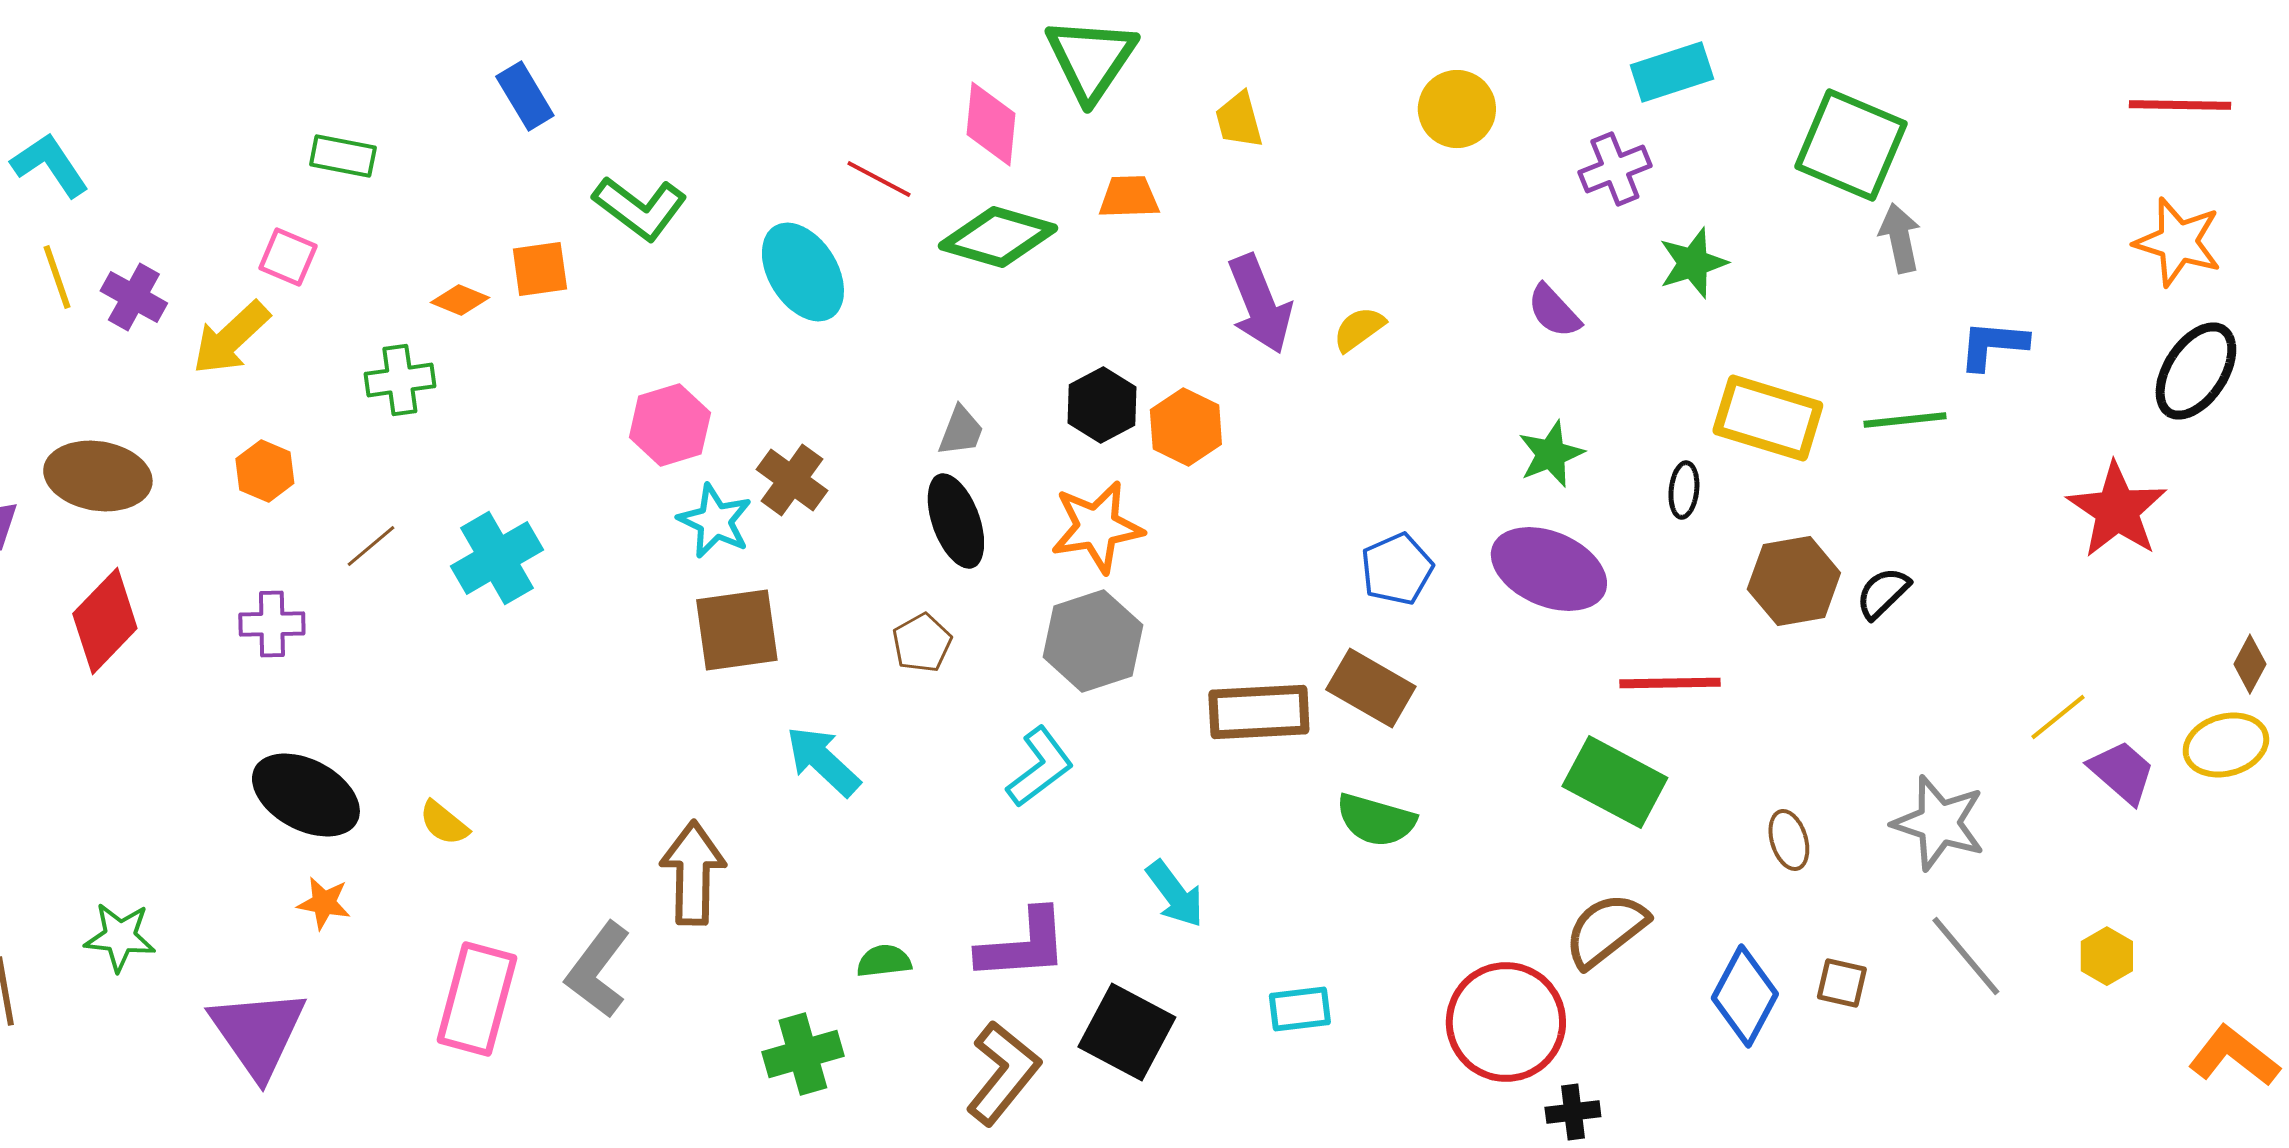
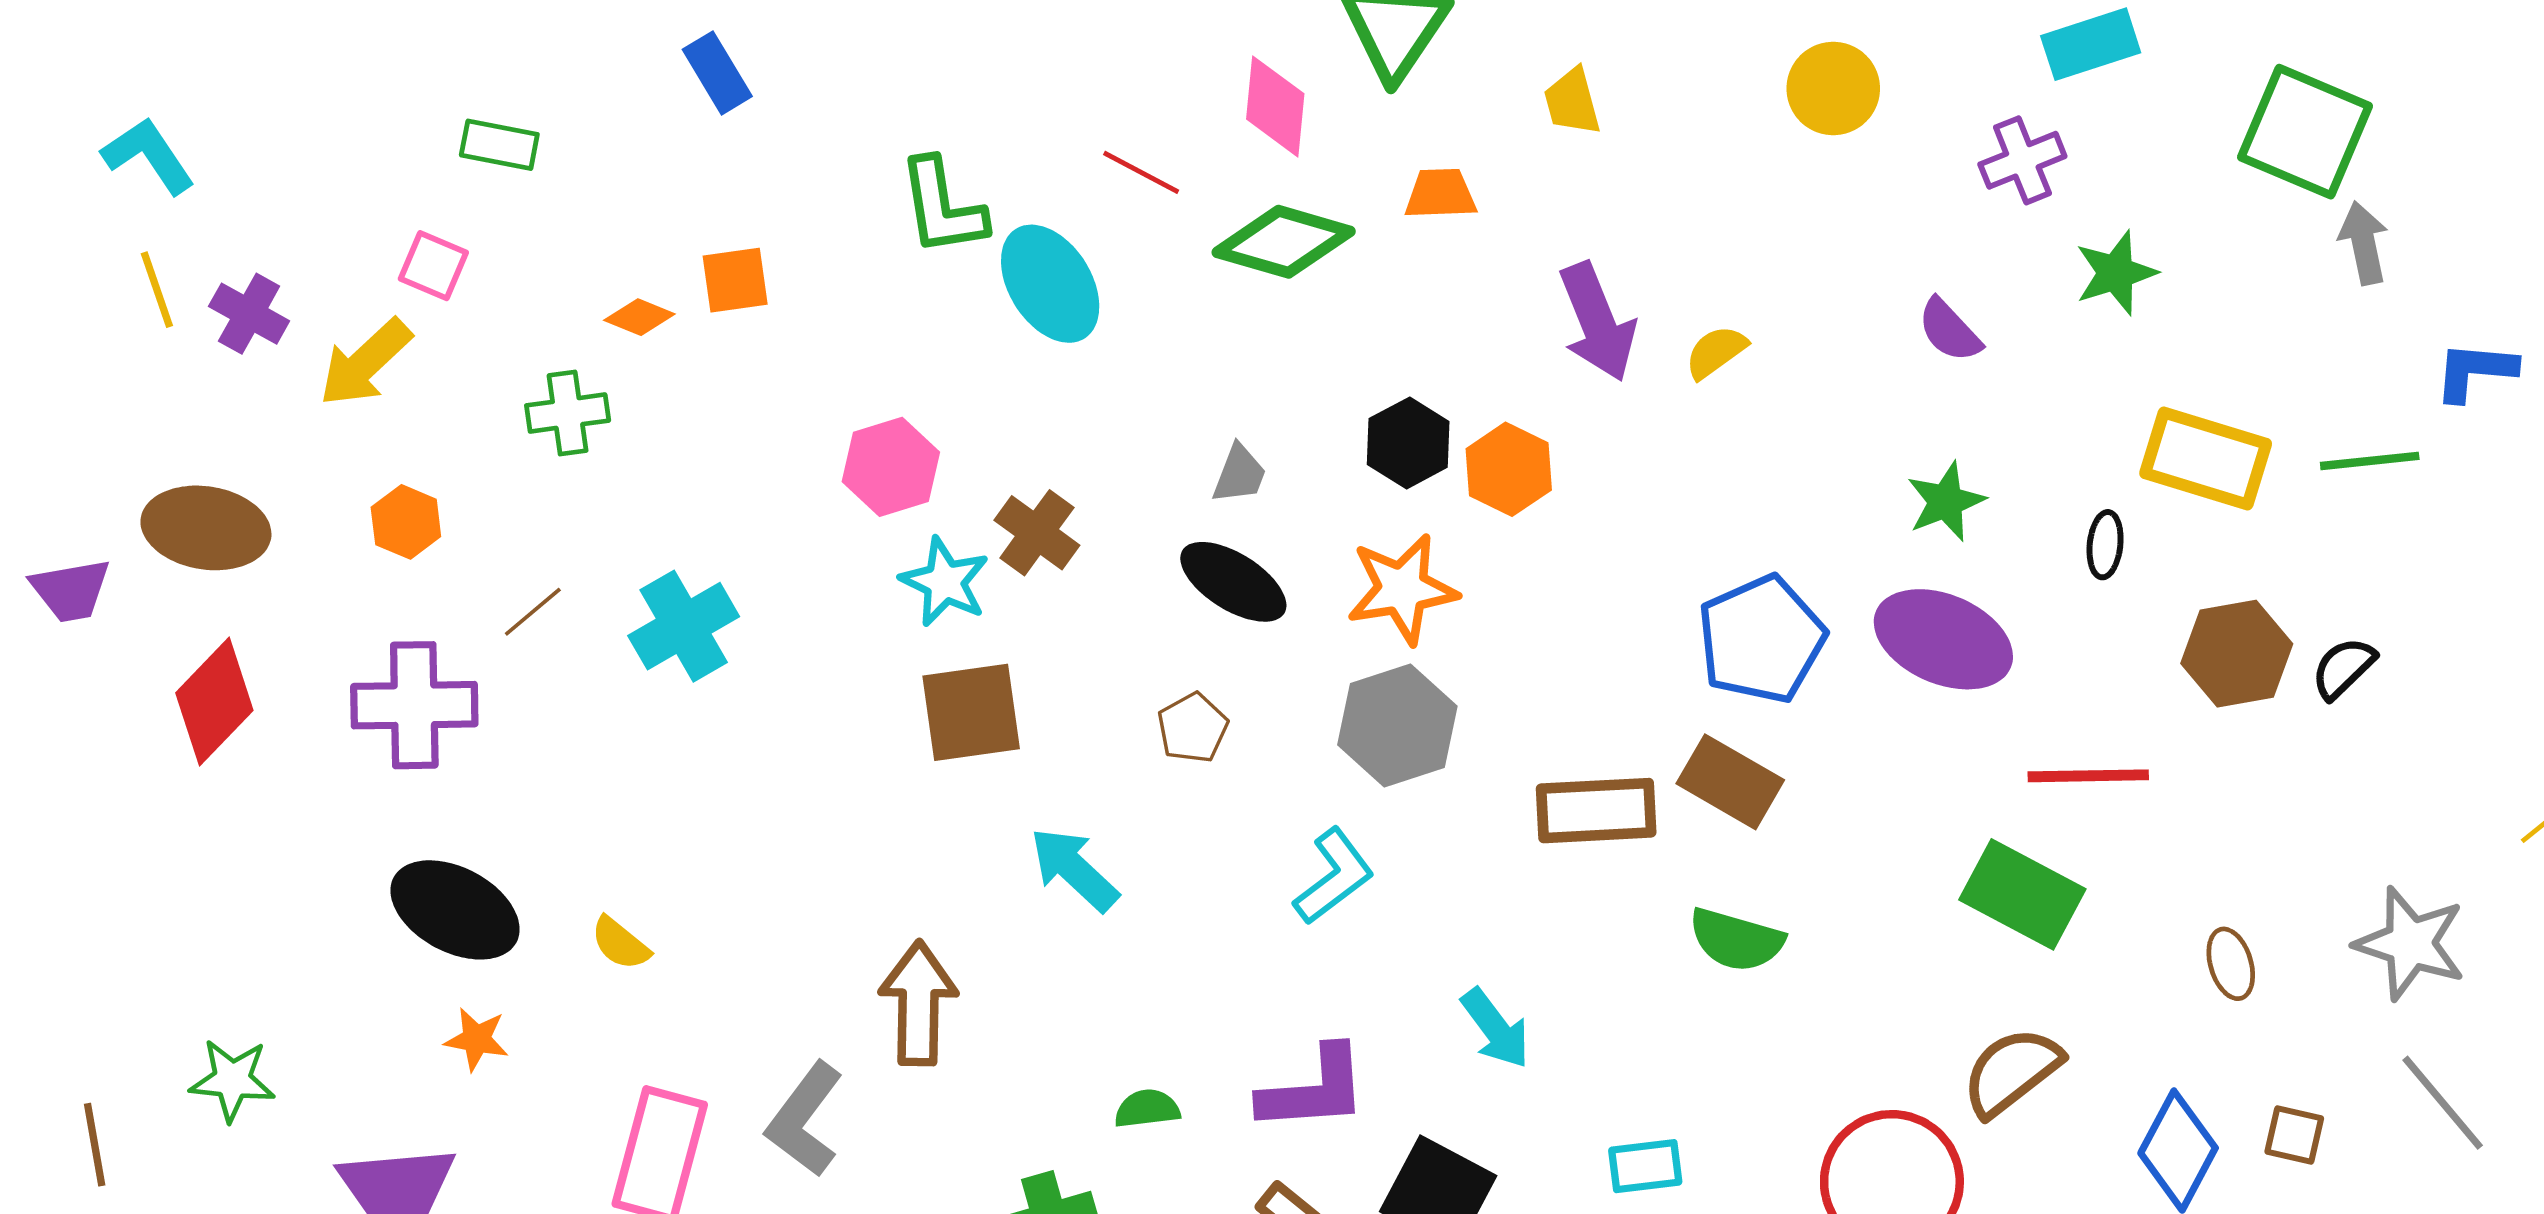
green L-shape: (640, 208) -> (942, 207), moved, turned 44
black ellipse: (956, 521) -> (1233, 582), turned -38
blue pentagon: (1397, 569) -> (1761, 639), size x1.5
purple cross: (272, 624) -> (414, 705), size x1.6

